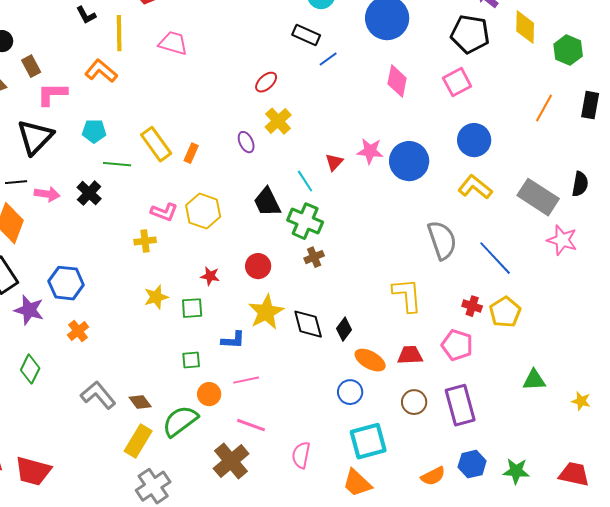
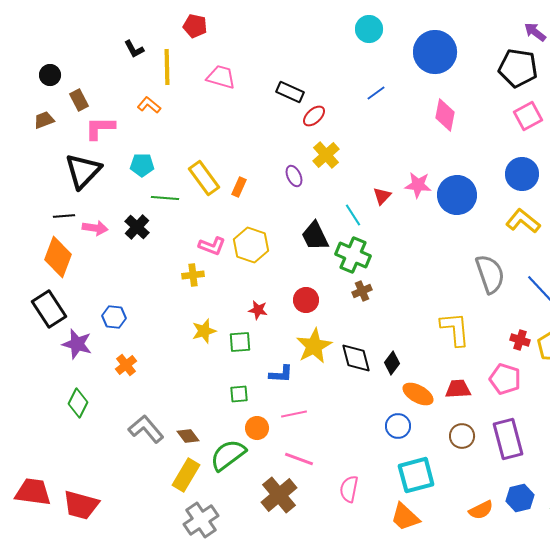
black rectangle: (306, 35) -> (290, 92), moved
orange L-shape: (101, 71) -> (149, 105), size x0.7
pink square: (457, 82) -> (528, 116), moved
blue hexagon: (66, 283) -> (114, 317), size x0.7

